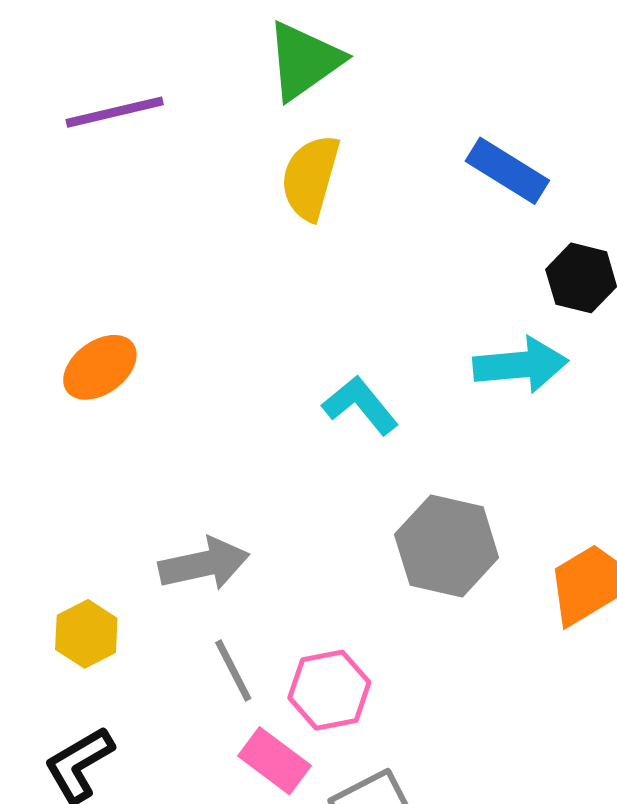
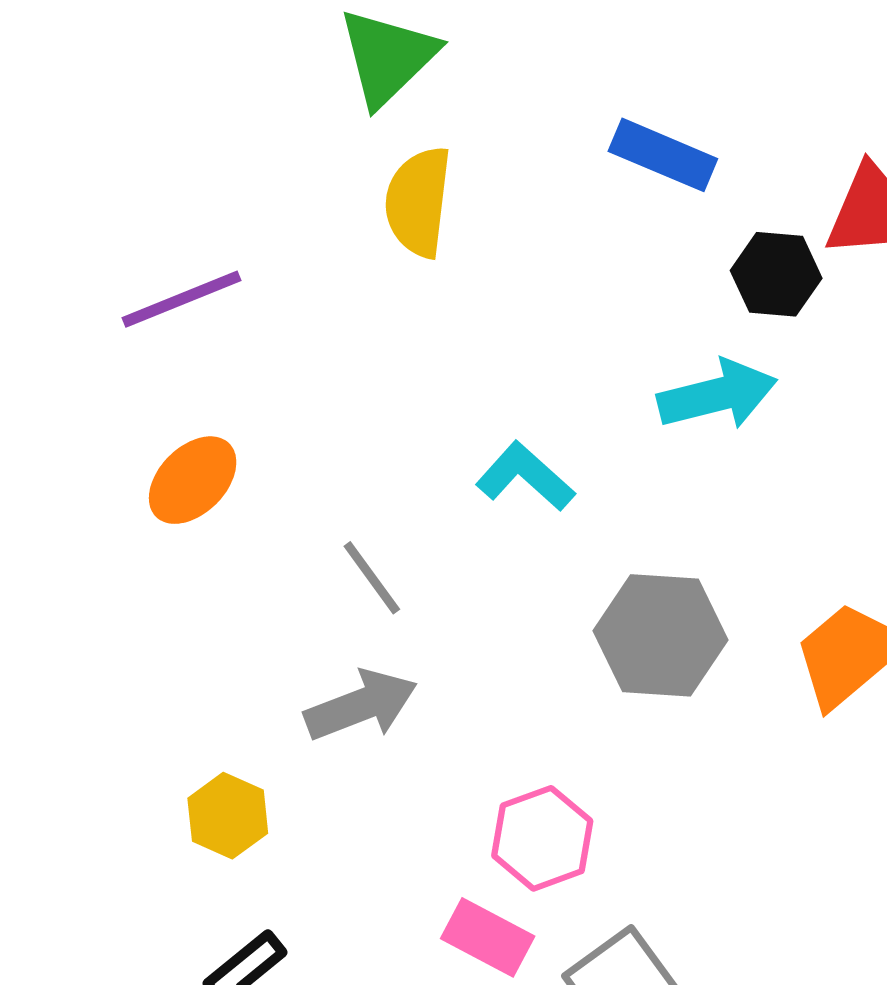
purple line: (115, 112) -> (182, 299), moved
gray line: (233, 670) -> (372, 578), moved

